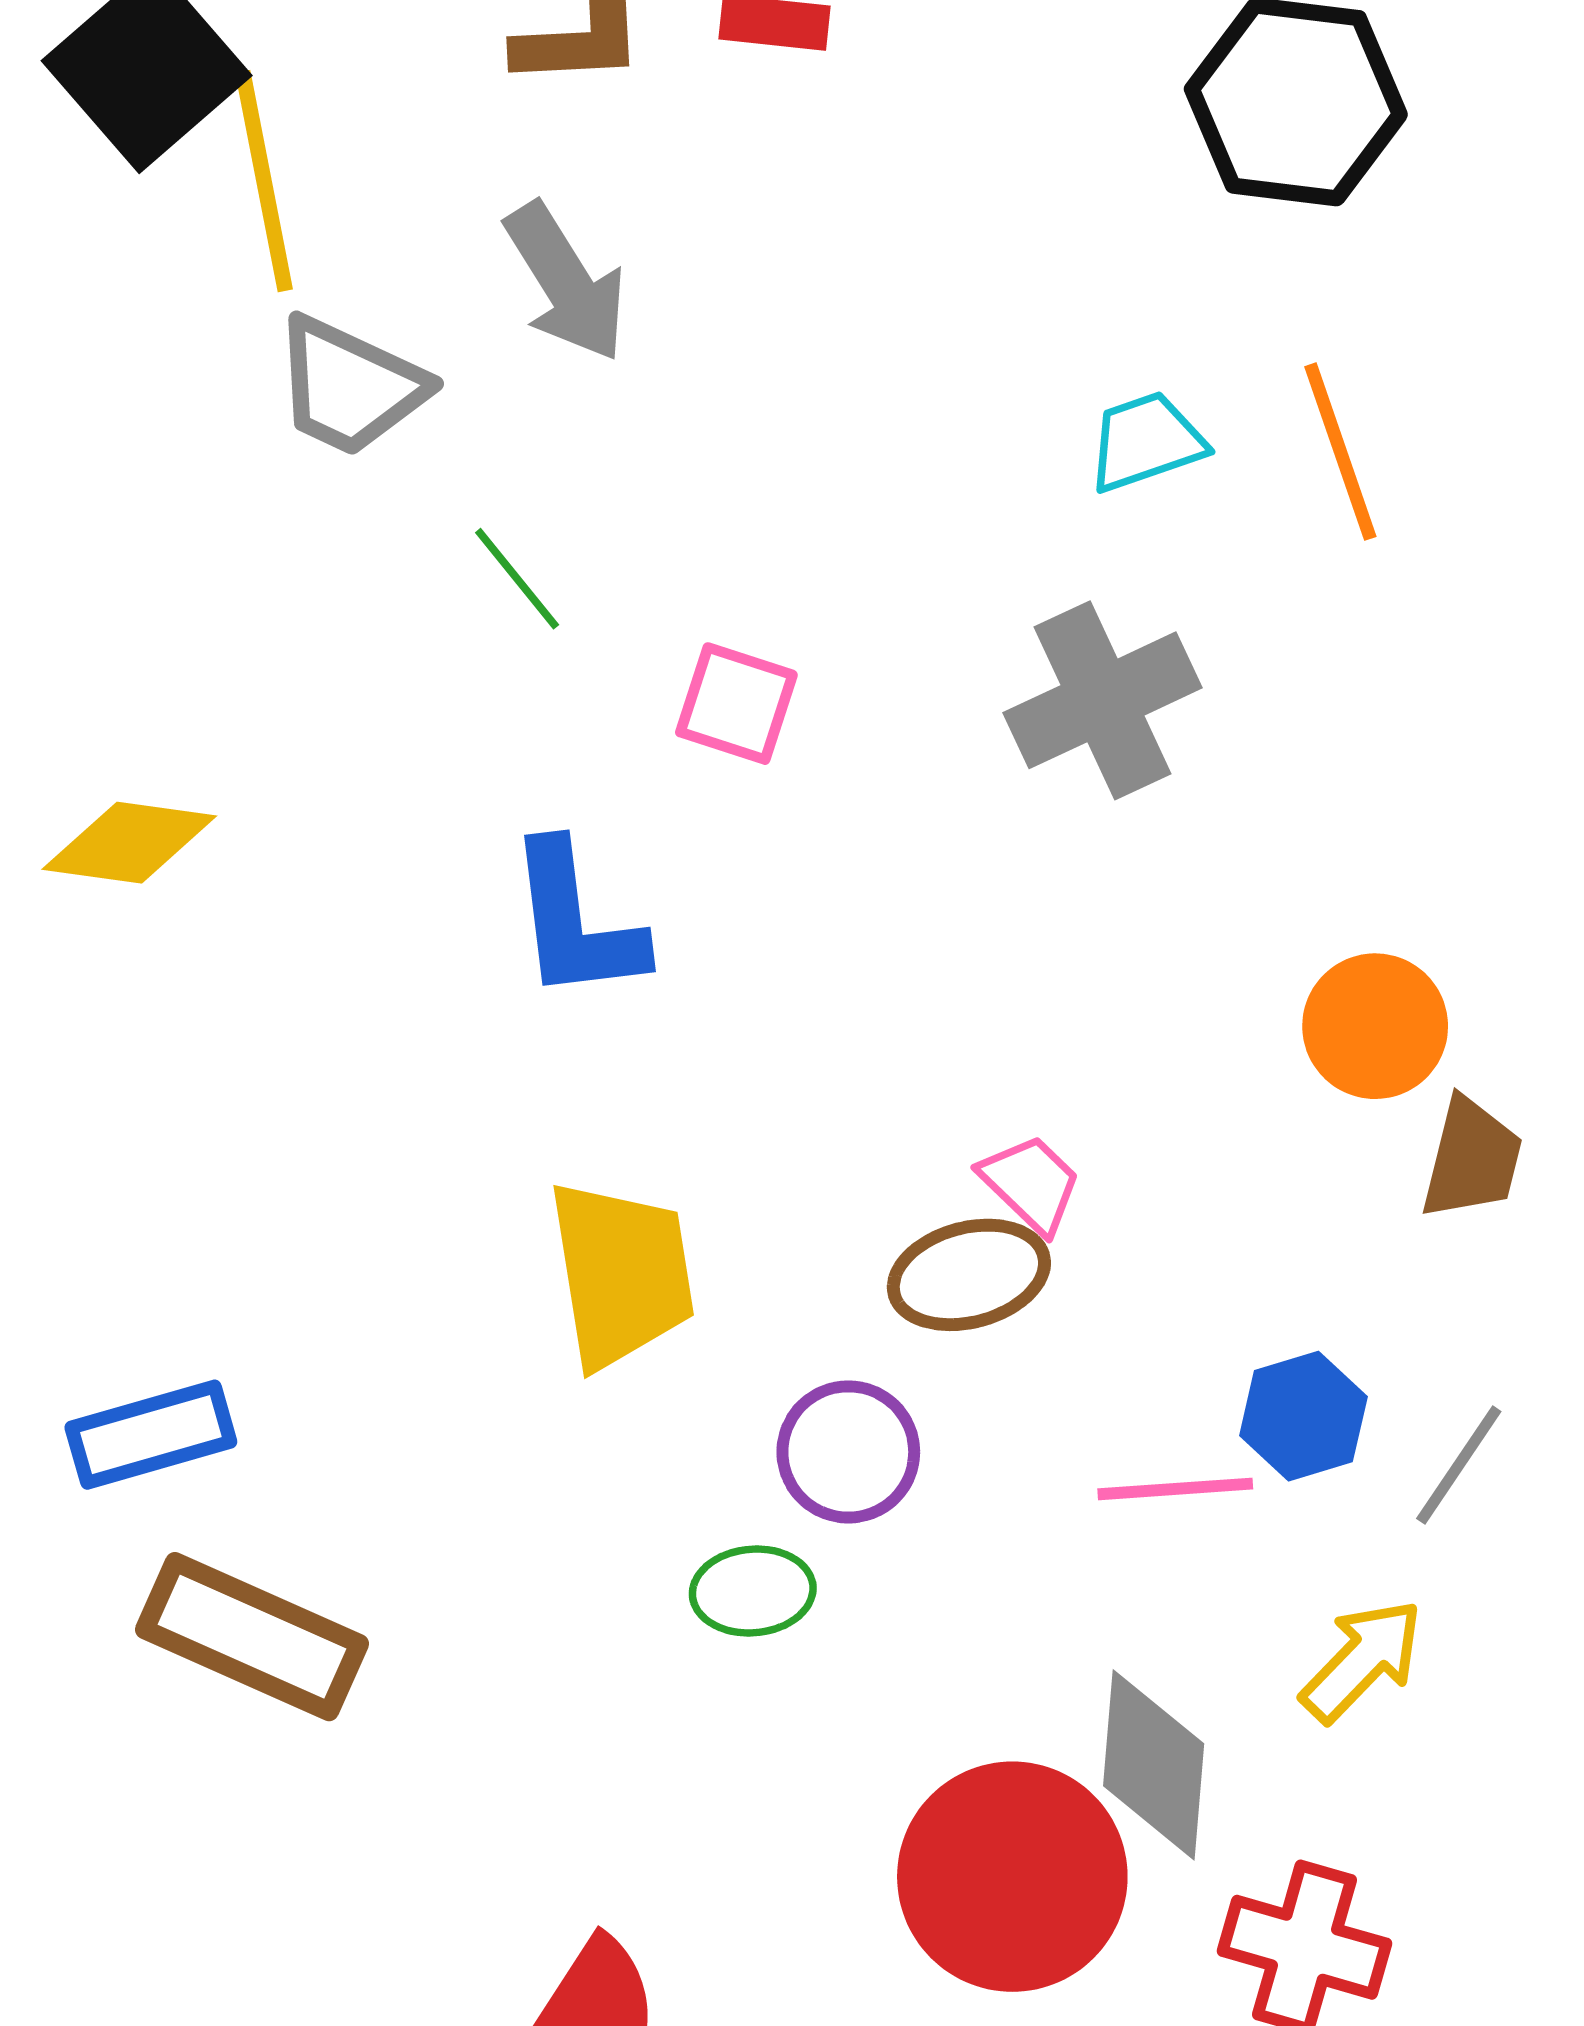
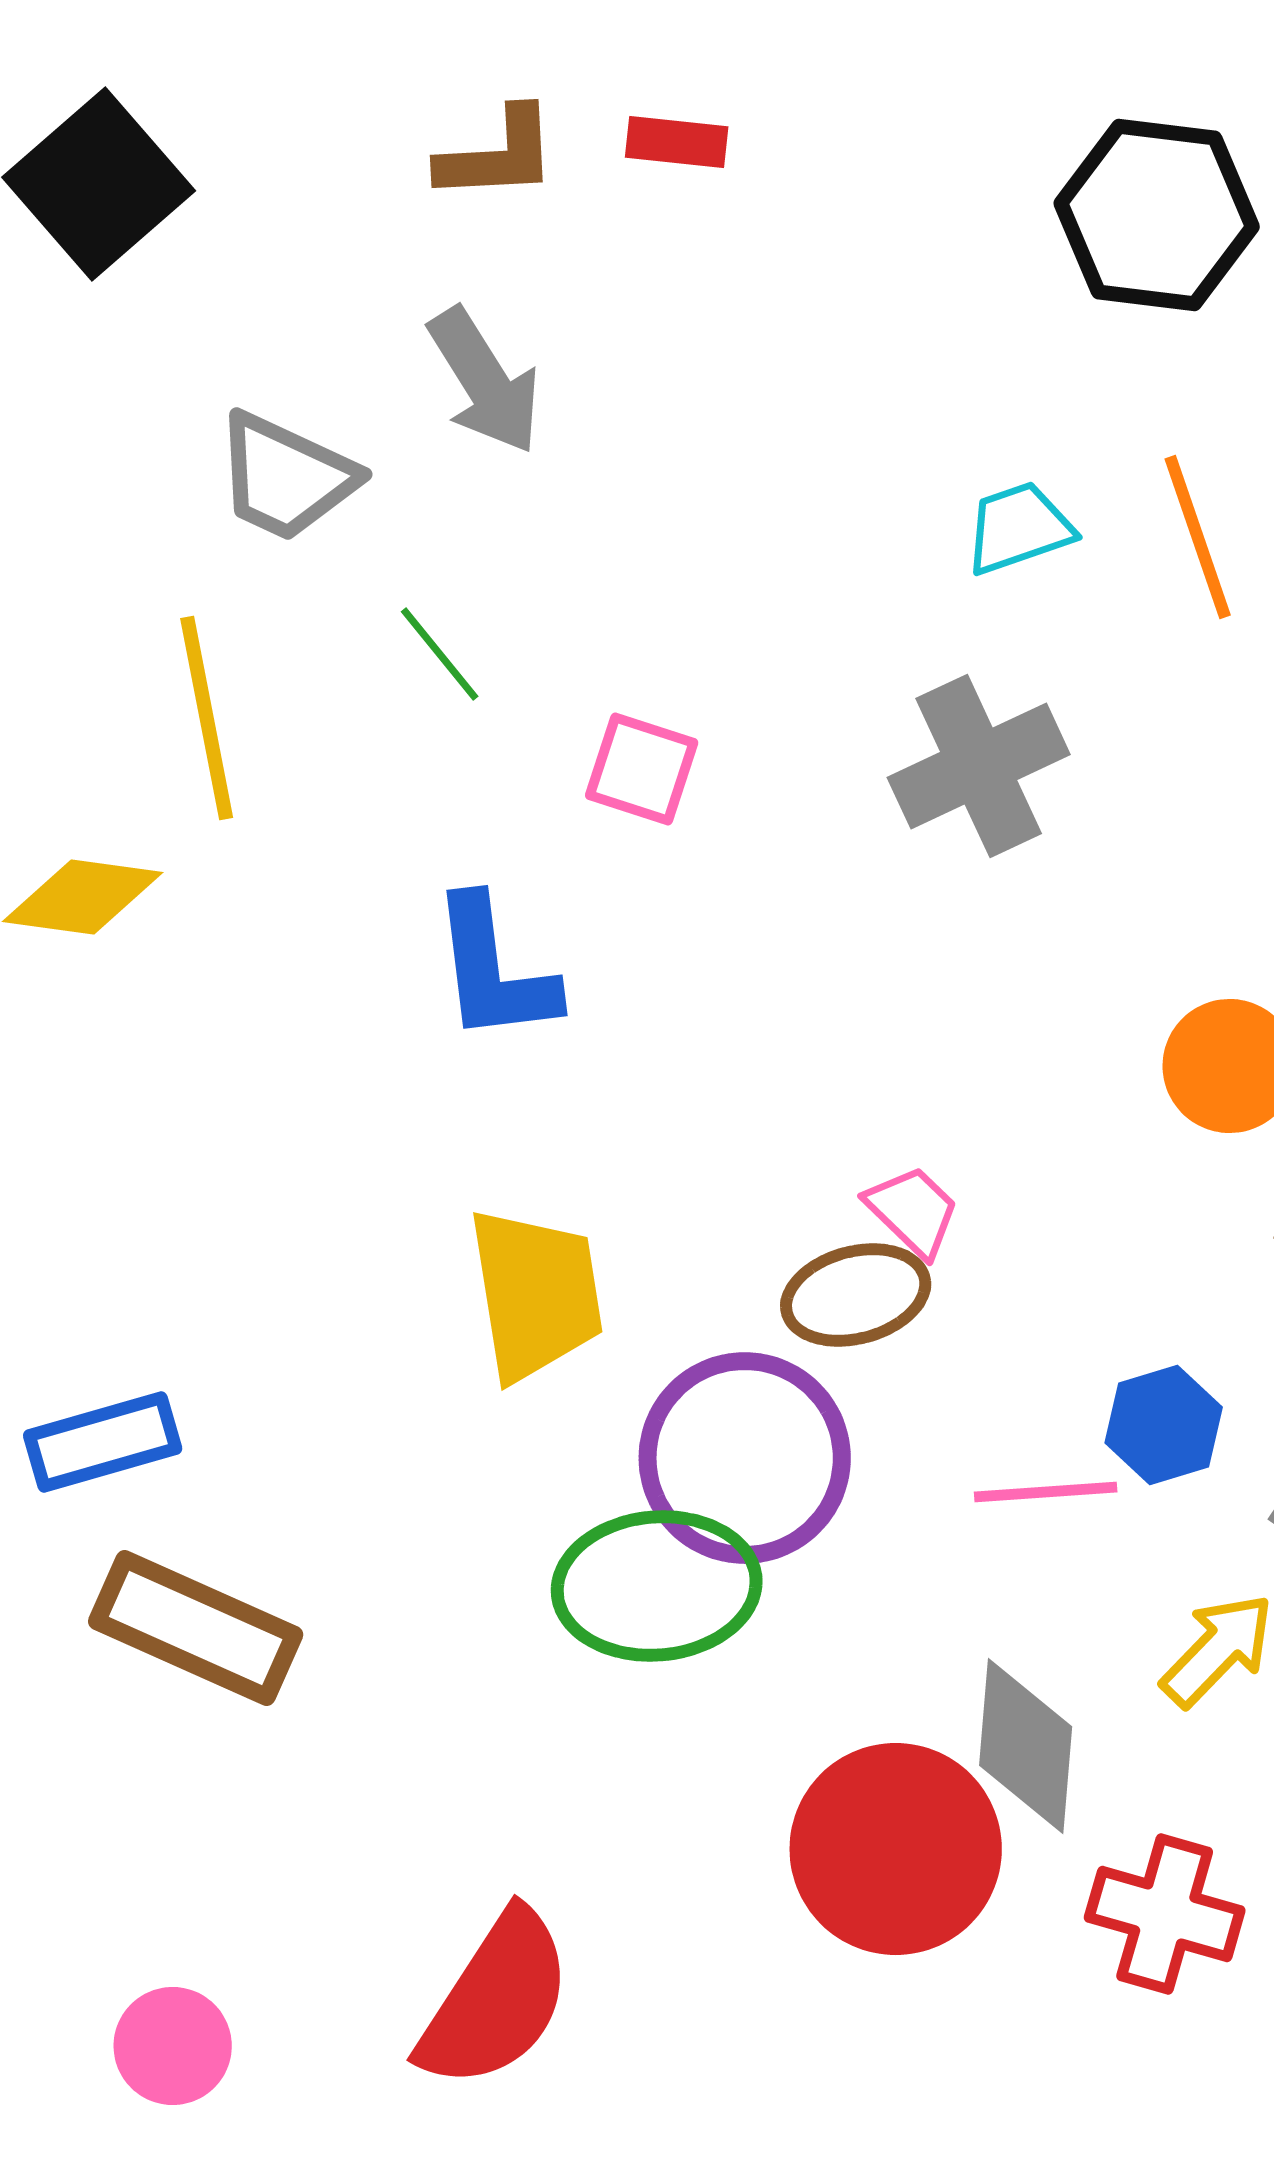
yellow line: (264, 181) -> (207, 718), moved
purple circle: (848, 1452) -> (745, 1458), size x1.6
green ellipse: (753, 1591) -> (657, 1586), size x1.8

